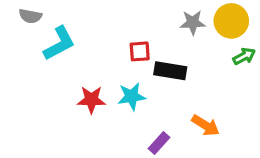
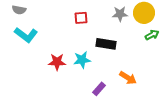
cyan L-shape: (59, 43) -> (26, 35), moved, turned 65
red square: (140, 51) -> (81, 18), moved

